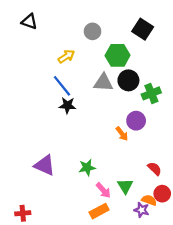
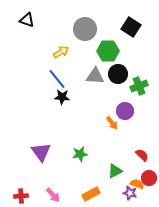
gray circle: (92, 31) -> (85, 29), size x1.5
purple triangle: (45, 165) -> (41, 152), turned 30
green triangle: (125, 186) -> (115, 171), turned 35
pink arrow: (103, 190) -> (53, 195), moved

